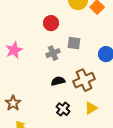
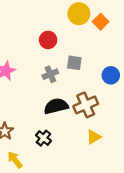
black semicircle: (58, 81) -> (56, 106), size x1.5
black cross: (63, 109) -> (43, 138), moved

